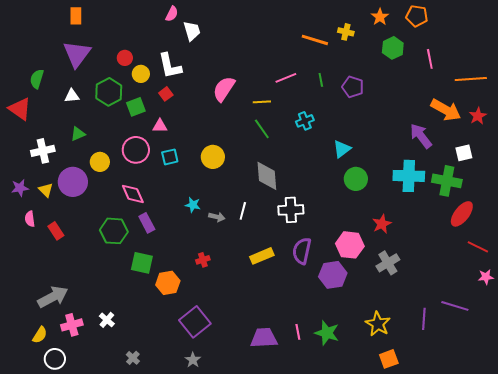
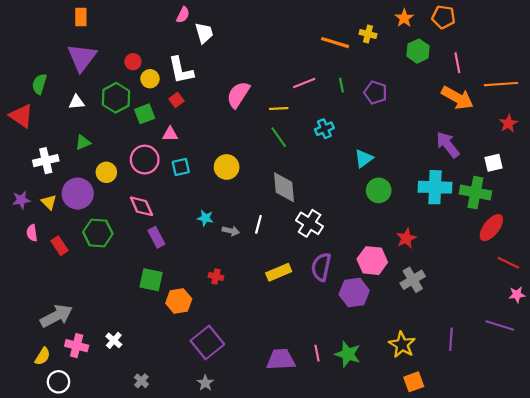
orange arrow: (446, 110) -> (457, 98), moved
white cross: (291, 210) -> (310, 223), turned 35
green hexagon: (114, 231) -> (98, 233), moved
red cross: (203, 260) -> (216, 277), turned 32
purple line: (455, 306) -> (500, 325), moved
pink cross: (72, 325) -> (77, 346), turned 30

